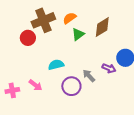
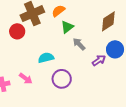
brown diamond: (102, 27) -> (108, 21), moved
purple arrow: (109, 68) -> (99, 60), turned -56
gray arrow: (89, 76) -> (79, 44), moved

